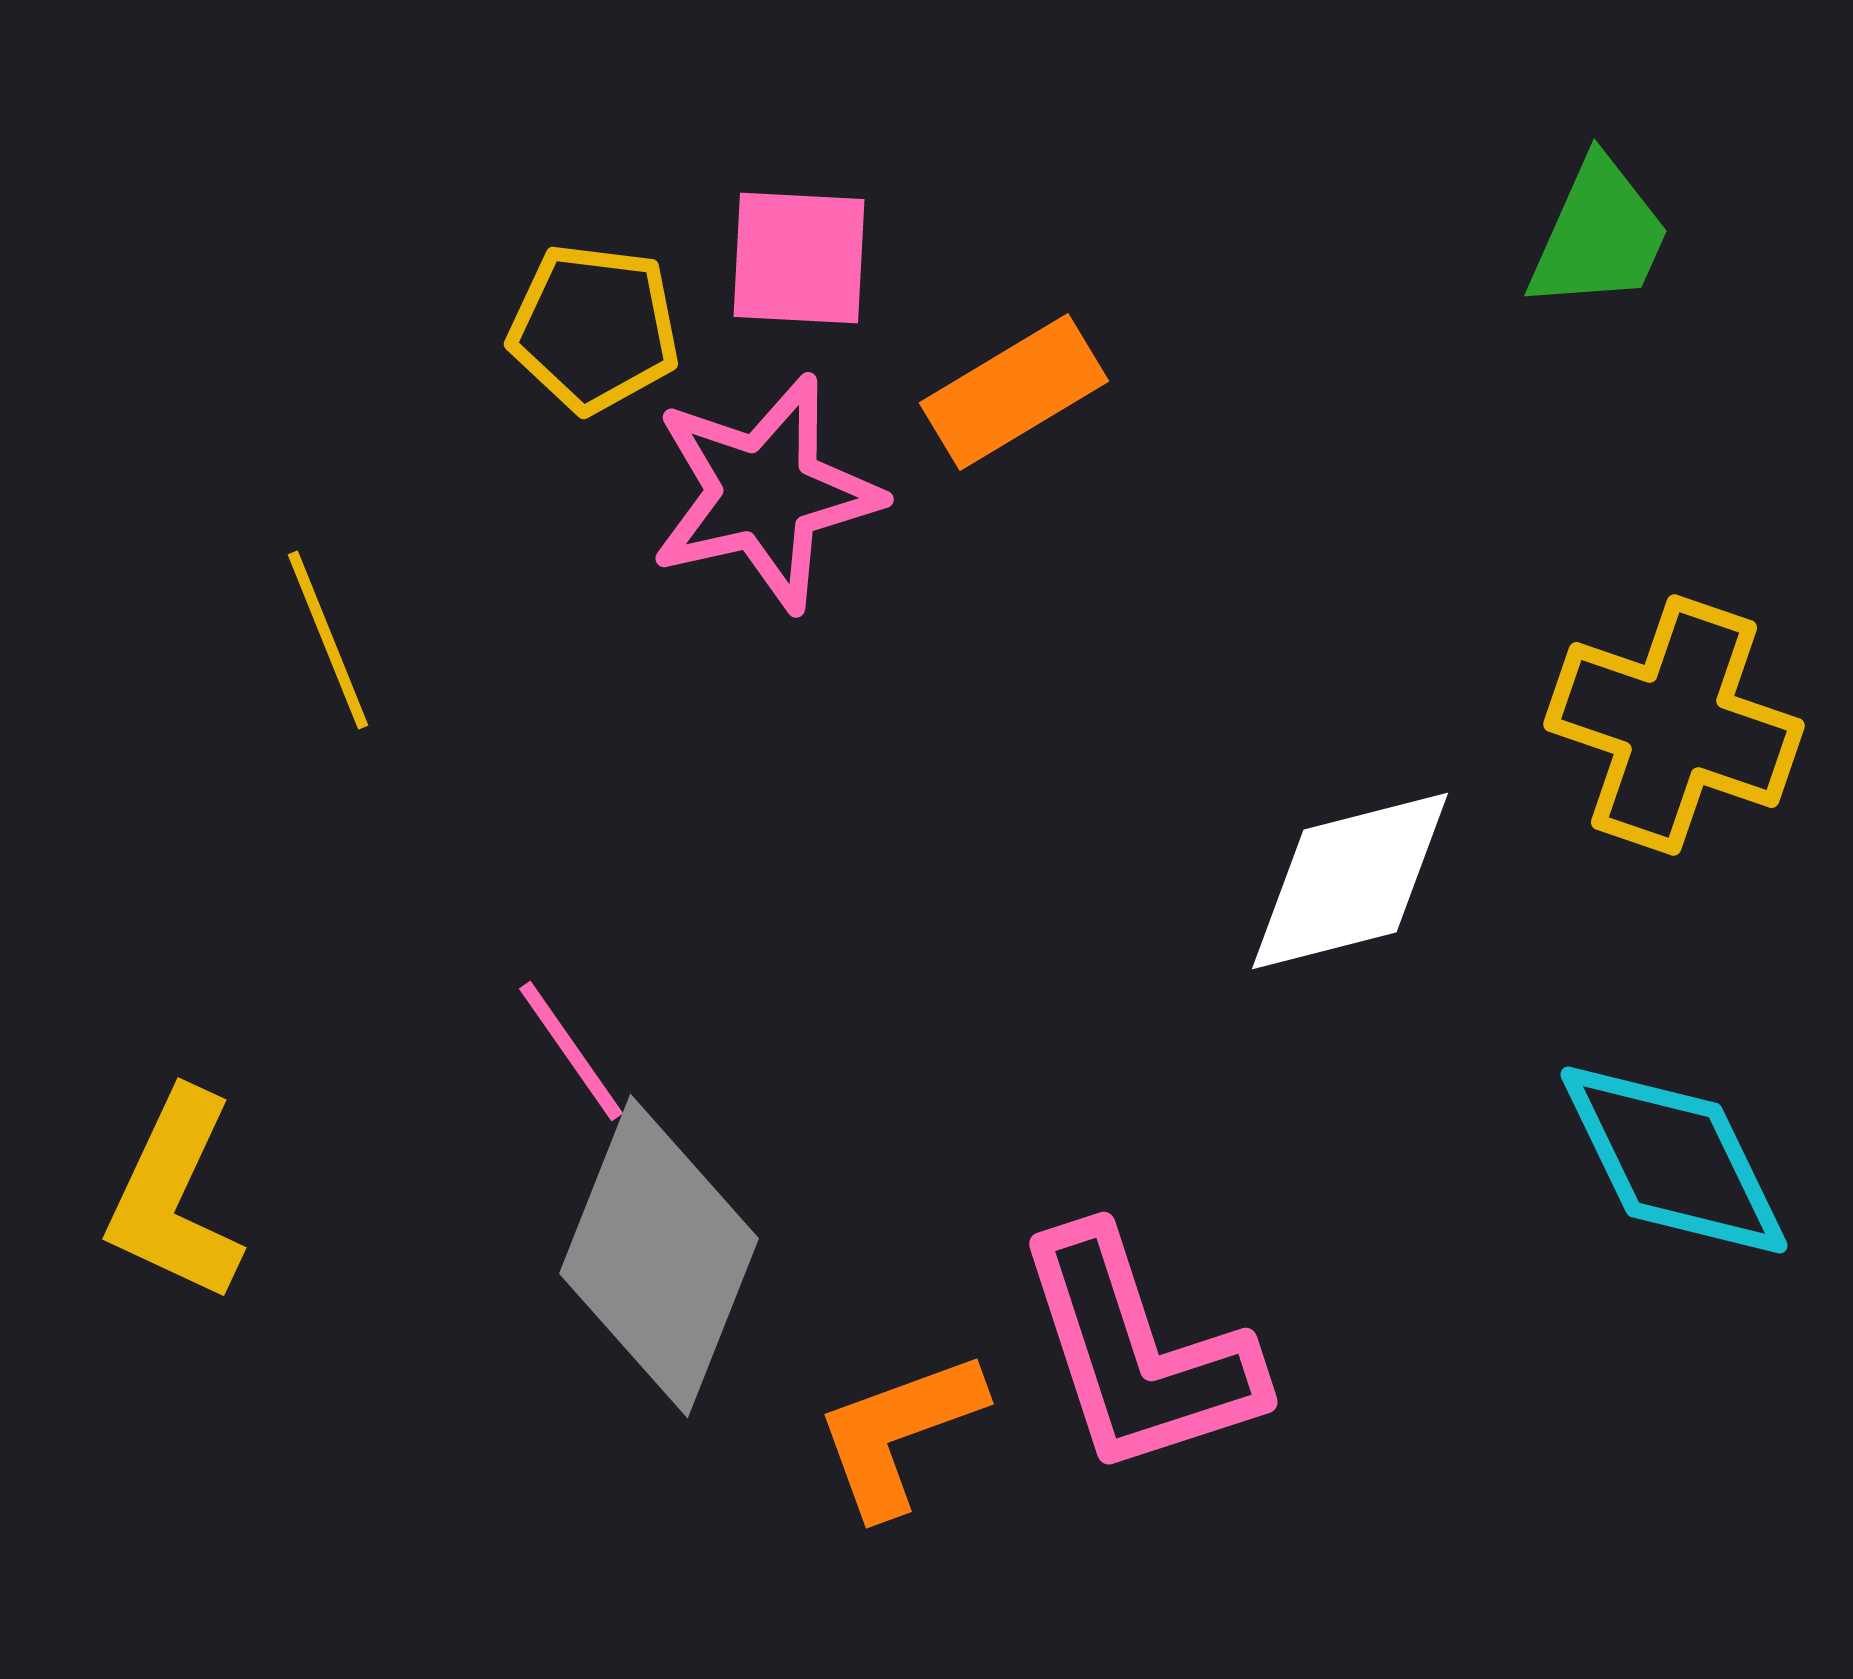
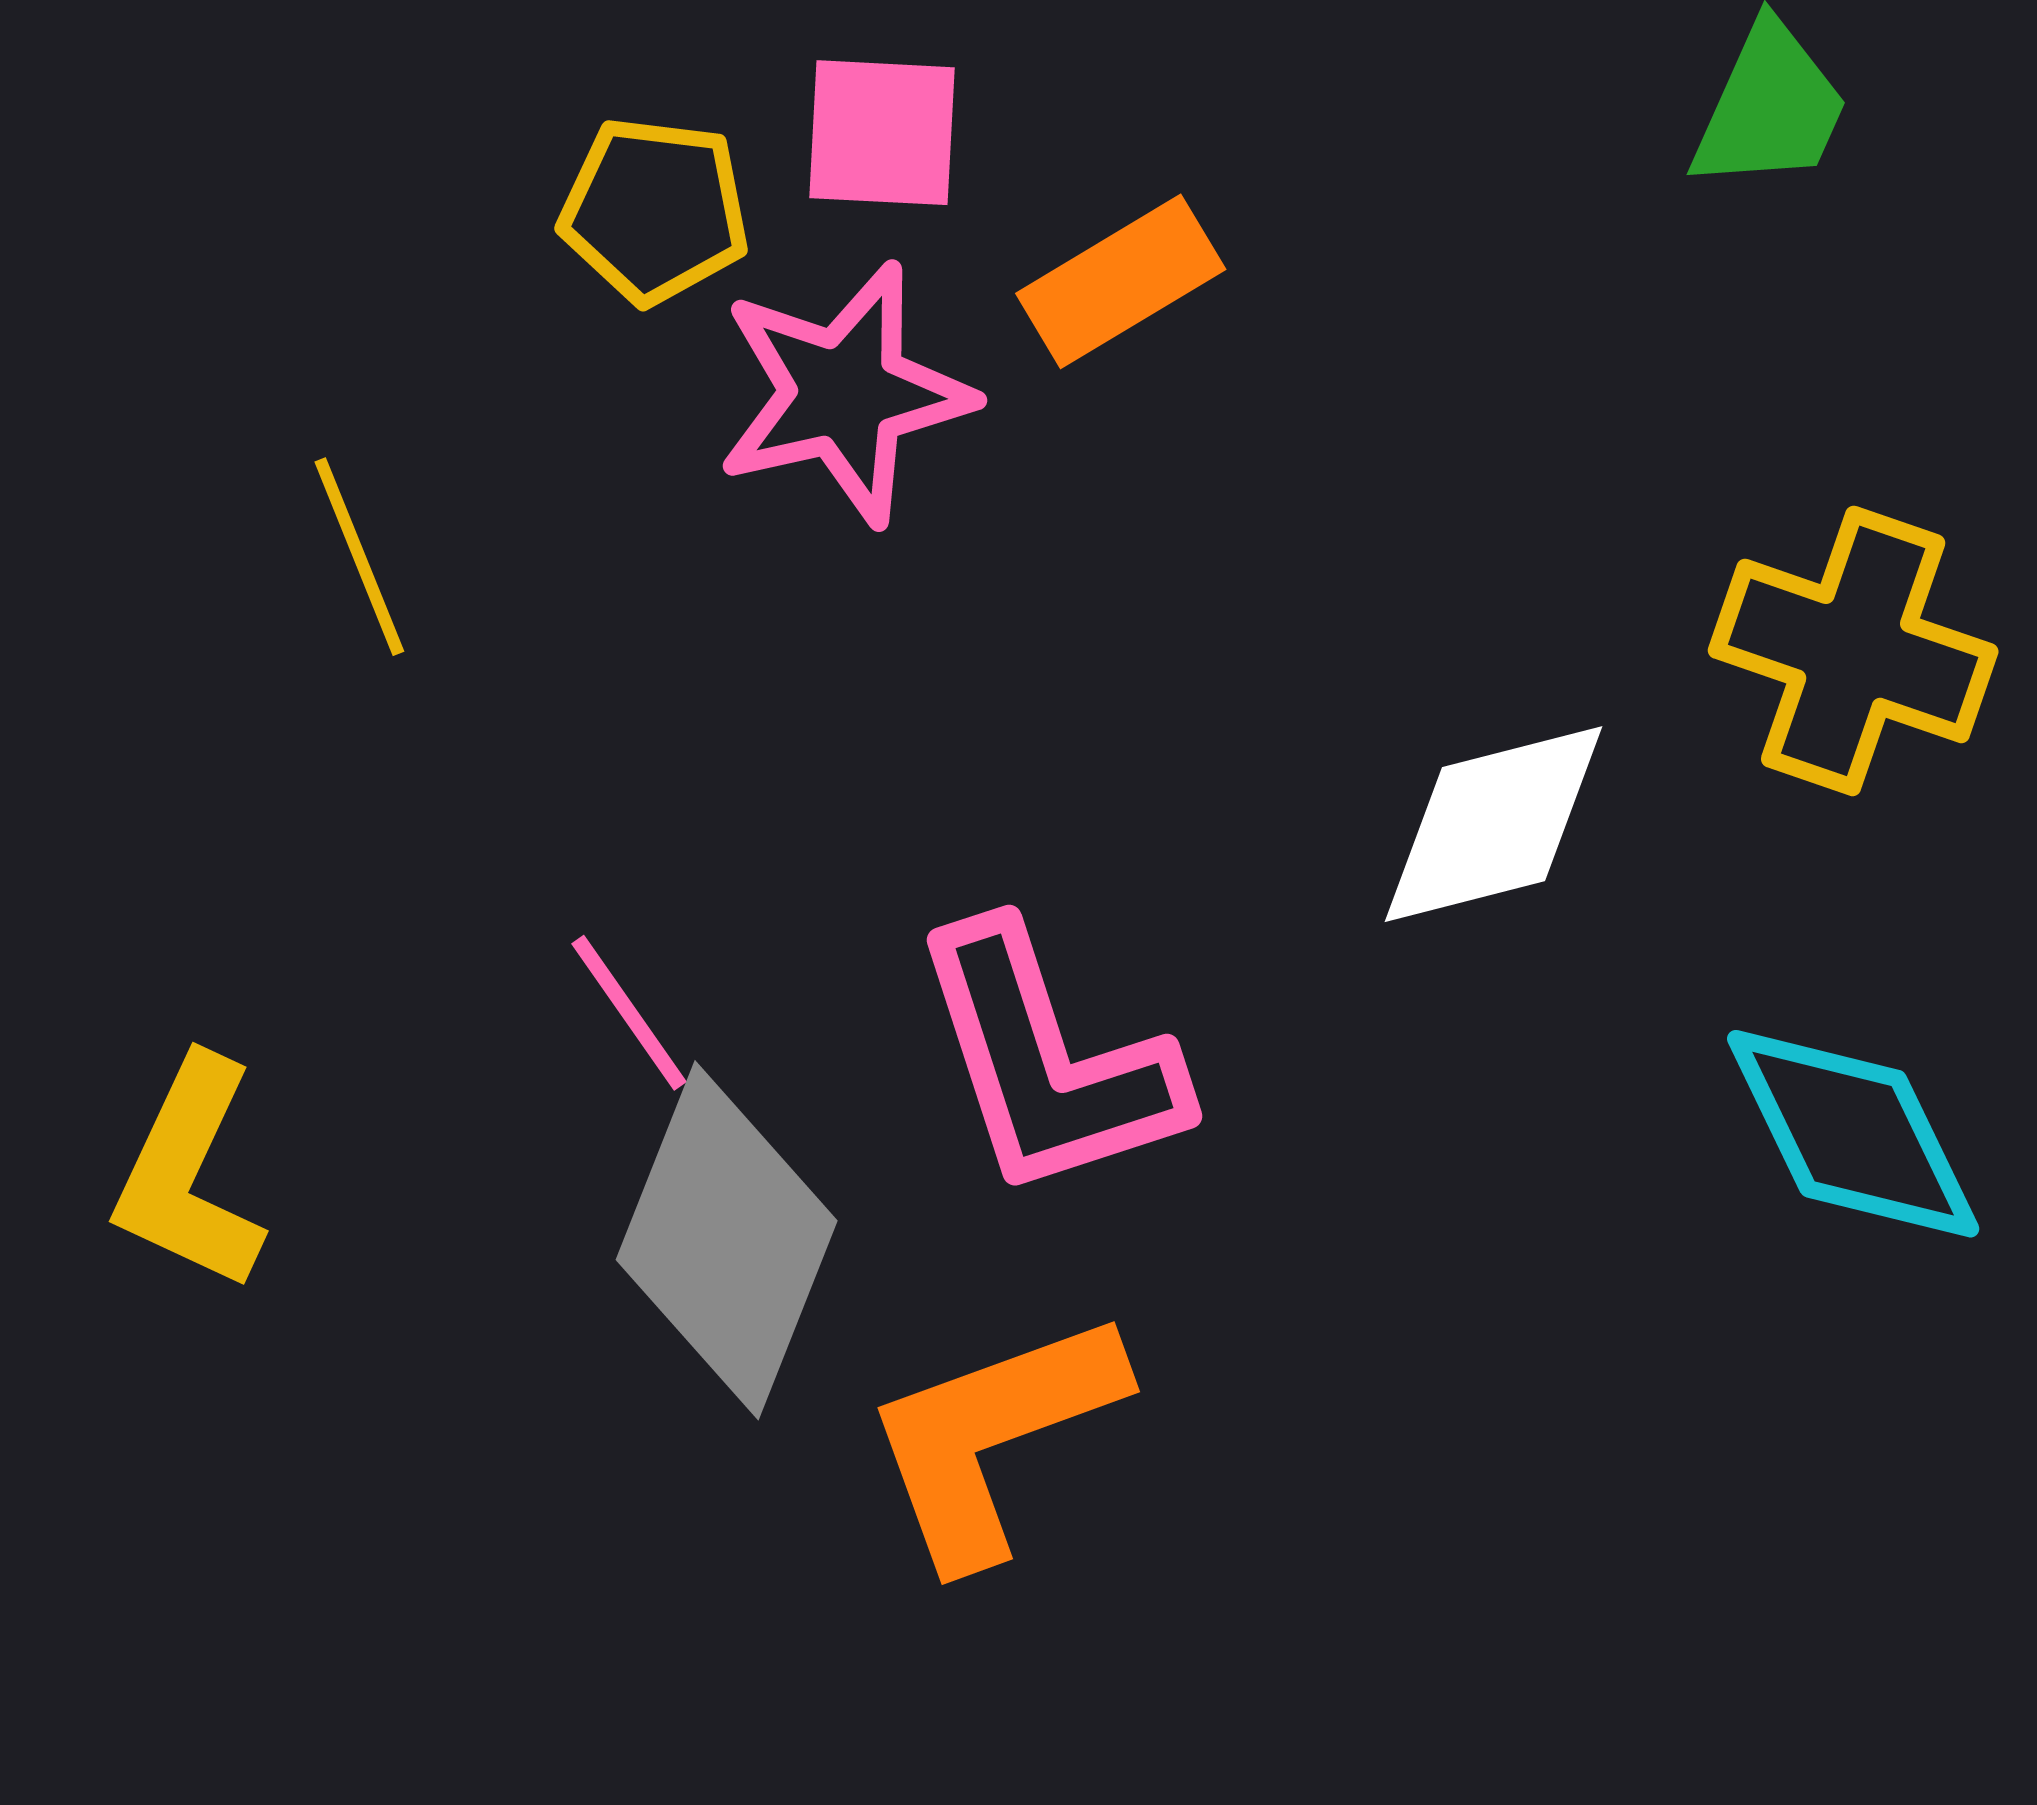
pink L-shape: (1138, 1353) -> (1047, 1062), moved
orange L-shape: (899, 1433) -> (993, 1437), size x1.4

